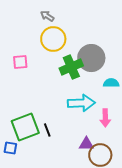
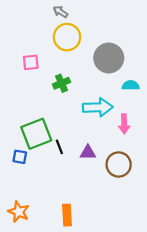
green cross: (71, 67) -> (62, 83), moved, size x0.7
black line: (47, 130) -> (59, 147), moved
purple triangle: (86, 144) -> (88, 152), moved

